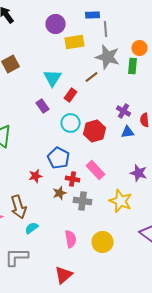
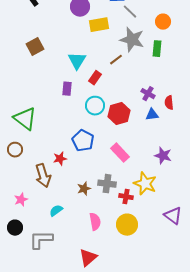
gray line: (106, 29) -> (130, 12), turned -42
orange circle: (140, 48) -> (163, 22), moved
purple rectangle: (43, 106) -> (67, 89), turned 40
red cross: (73, 179) -> (126, 197), moved
brown star: (60, 193) -> (84, 189), moved
brown arrow: (19, 207) -> (43, 176), moved

